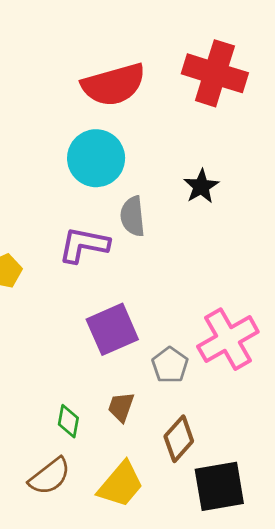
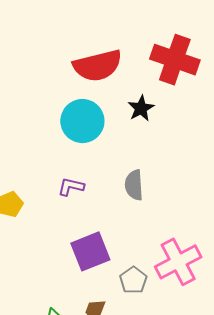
black star: (201, 186) -> (141, 108), moved
gray semicircle: (133, 216) -> (134, 185), moved
purple L-shape: (84, 245) -> (71, 187), size x0.7

